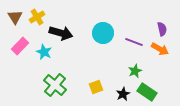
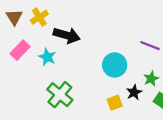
cyan circle: (103, 33) -> (115, 65), moved
yellow square: (96, 87) -> (115, 103), moved
black star: (123, 94) -> (134, 92), moved

